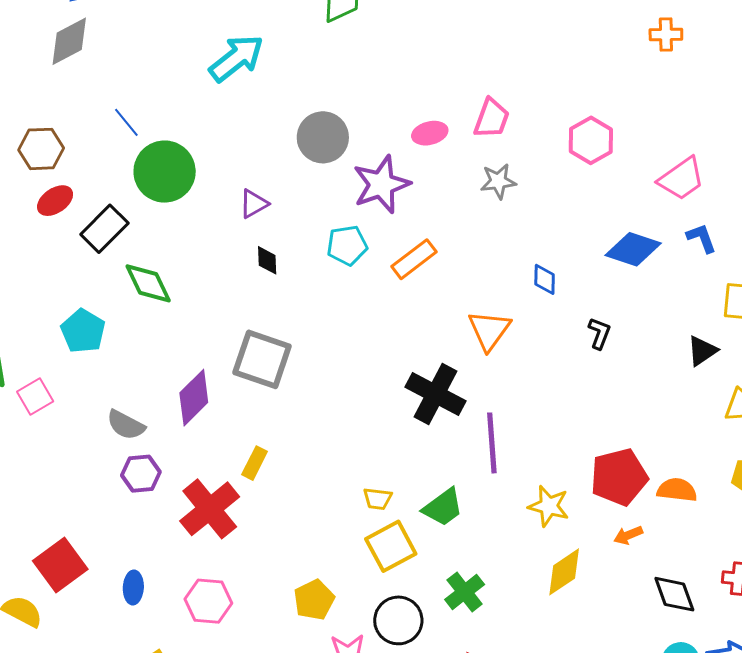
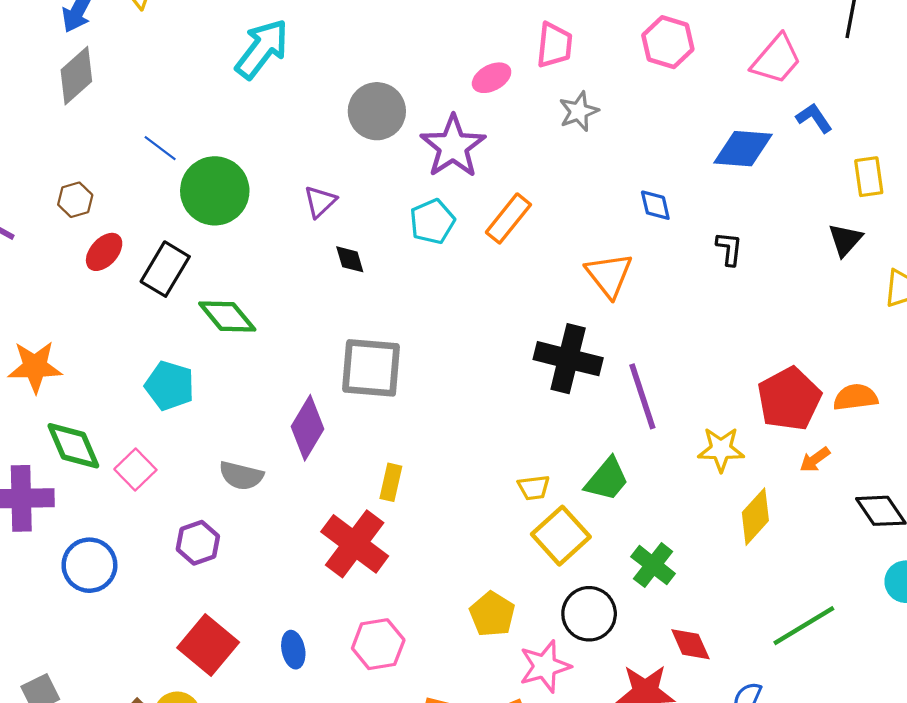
brown hexagon: (41, 149) -> (75, 200), size x0.7
purple hexagon: (141, 474) -> (198, 543), moved

